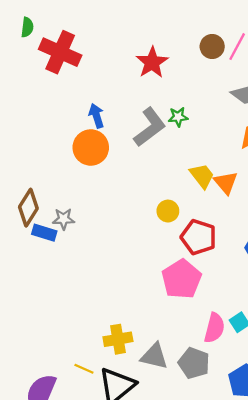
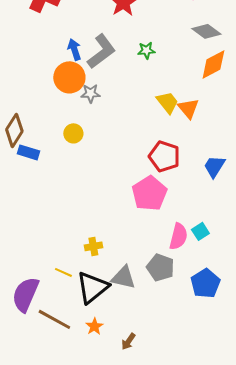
gray L-shape: (150, 127) -> (101, 51), moved
yellow circle: (168, 211) -> (73, 133), moved
gray star: (64, 219) -> (90, 93), moved
yellow cross: (118, 339) -> (93, 246), size x0.7
gray triangle: (154, 356) -> (123, 277), moved

